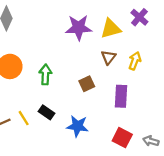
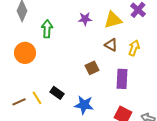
purple star: (79, 28) -> (85, 19), size x0.6
brown triangle: (108, 57) -> (111, 45), turned -40
green arrow: (45, 75) -> (47, 29), moved

